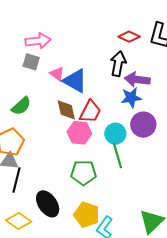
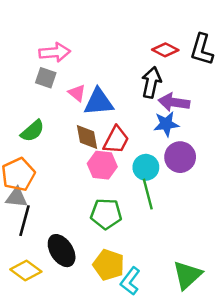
blue triangle: (75, 81) -> (99, 102), turned -36

